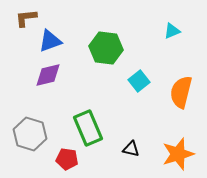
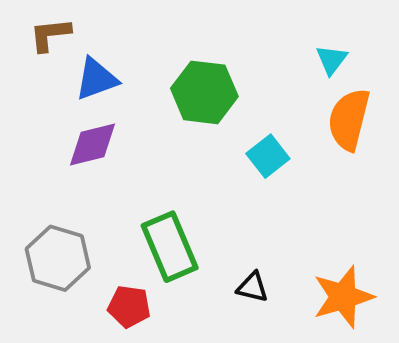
cyan triangle: (172, 31) -> (332, 60), turned -30
orange semicircle: (181, 92) -> (349, 119), moved

